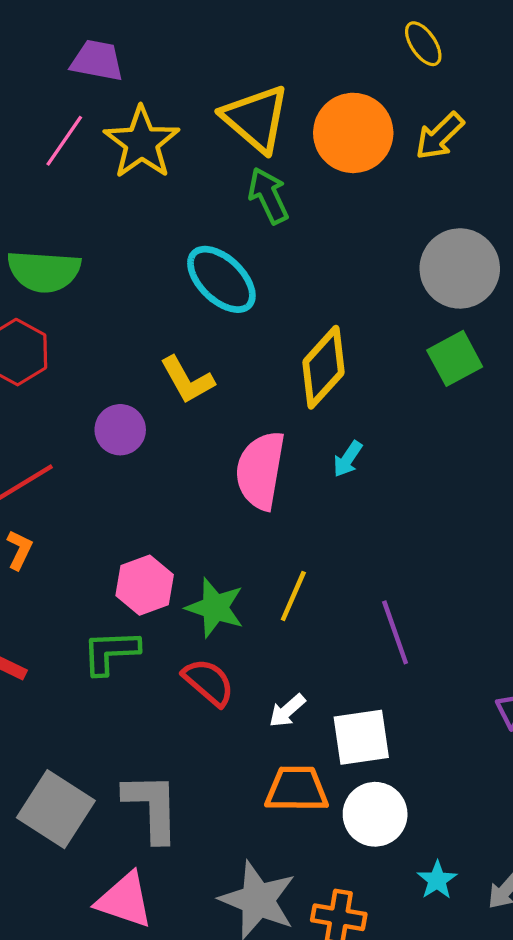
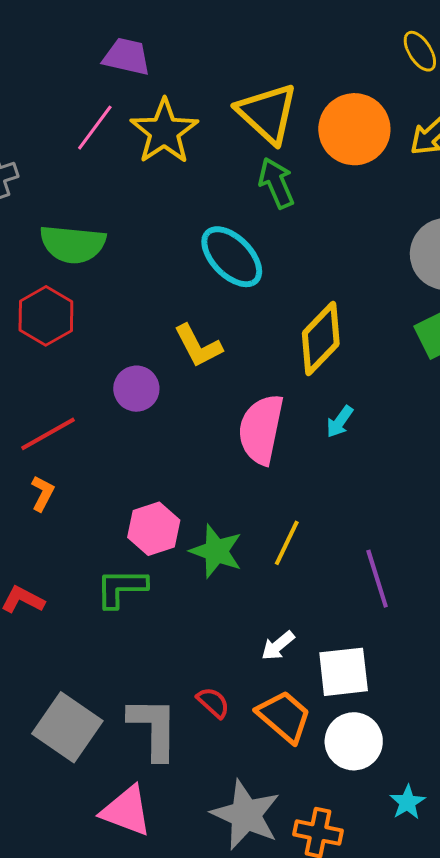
red semicircle: (208, 682) -> (213, 703), moved, size x0.7
orange trapezoid: (297, 789) -> (284, 716), turned 38

